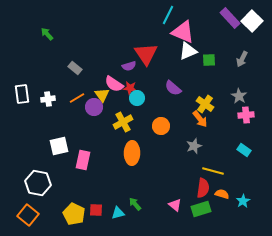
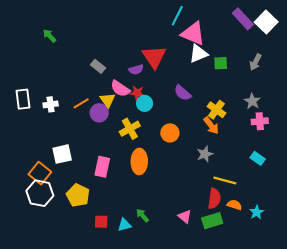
gray rectangle: (75, 68) -> (98, 66), moved
pink rectangle: (83, 160) -> (102, 167), moved
yellow pentagon: (74, 214) -> (78, 195), moved
orange square: (28, 215) -> (40, 173), moved

